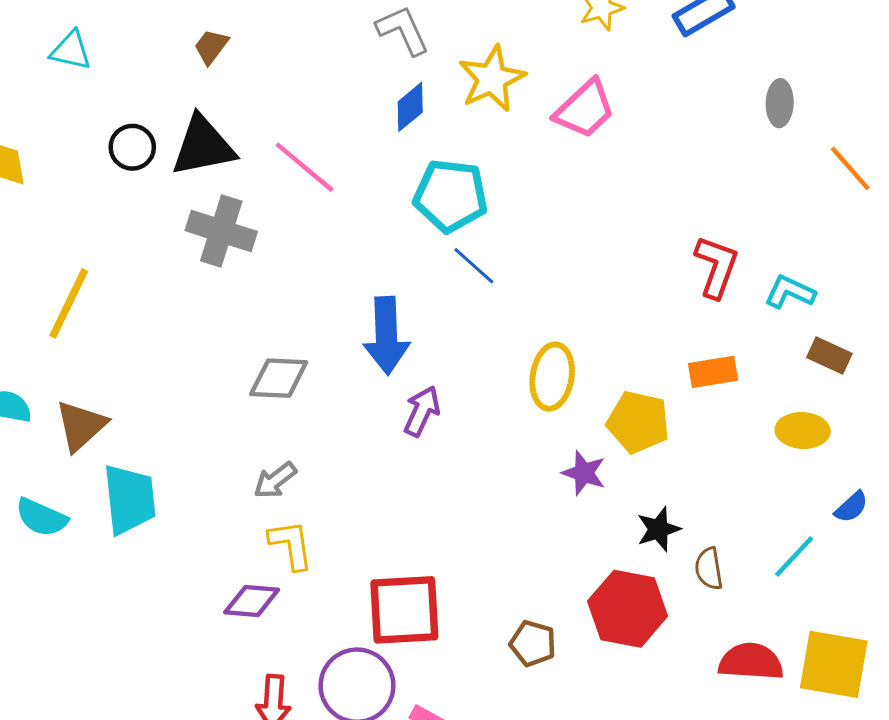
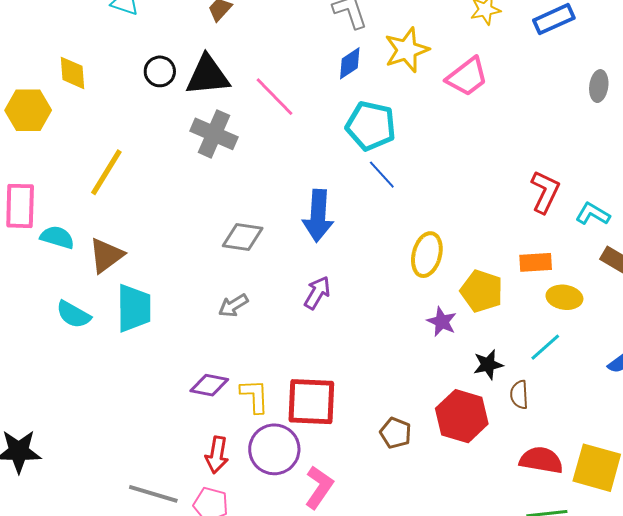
purple arrow: (422, 411) -> (317, 293), moved
yellow ellipse: (803, 430) -> (564, 297), moved
yellow L-shape: (291, 545) -> (255, 396), moved
cyan line: (794, 556) -> (545, 347), moved

